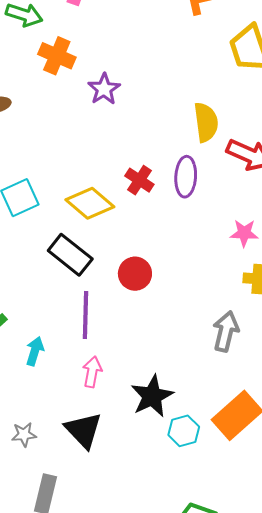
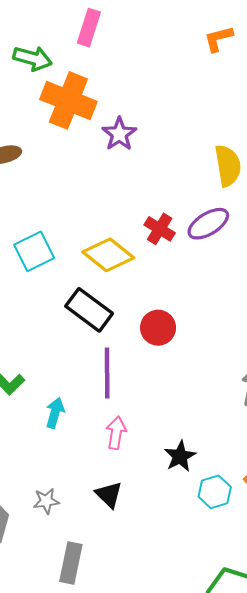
orange cross: (57, 56) -> (68, 100), size x1.4
purple ellipse: (186, 177) -> (208, 224), turned 57
black star: (152, 396) -> (180, 456), size x0.7
black triangle: (83, 430) -> (109, 495), size x0.7

